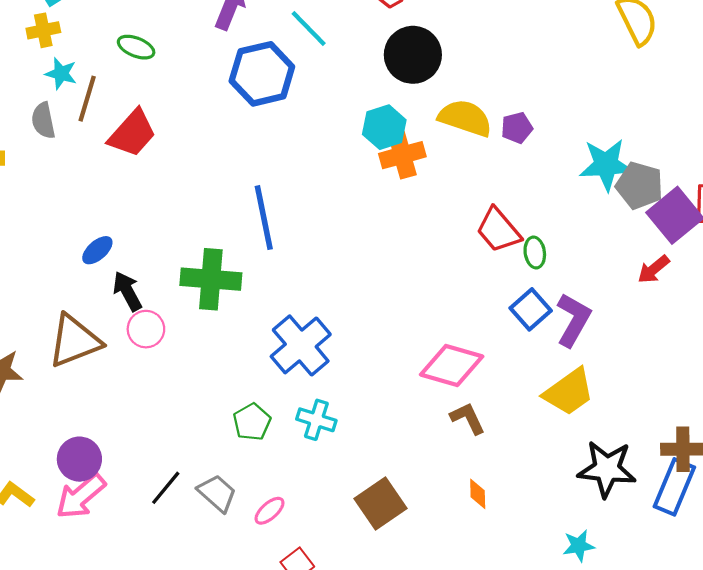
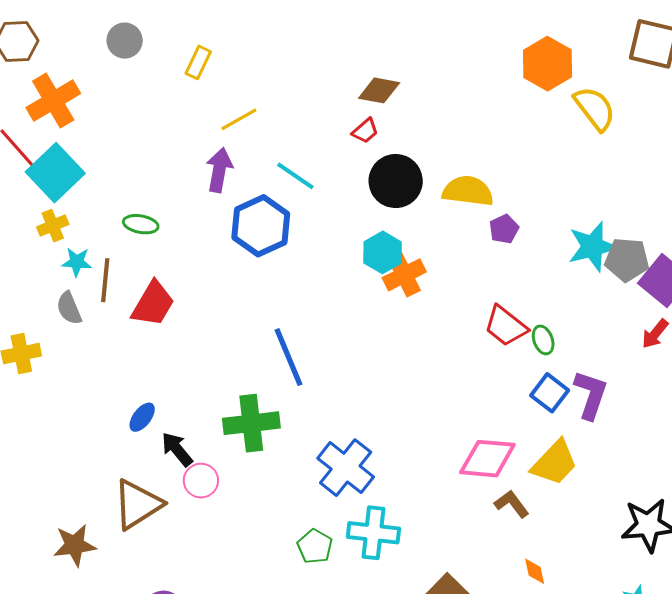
yellow semicircle: (465, 118) -> (468, 191), moved
yellow trapezoid: (569, 392) -> (555, 463), moved
cyan cross: (316, 420) -> (373, 533), size x1.4

